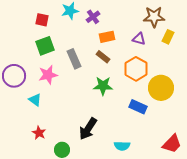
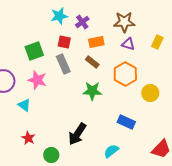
brown star: (154, 17) -> (124, 22), moved
red square: (42, 20) -> (64, 42), moved
pink star: (48, 75) -> (37, 80), turned 30
yellow circle: (161, 88) -> (150, 93), size x0.7
blue rectangle: (138, 107) -> (126, 122), moved
cyan semicircle: (122, 146) -> (111, 151), turned 140

